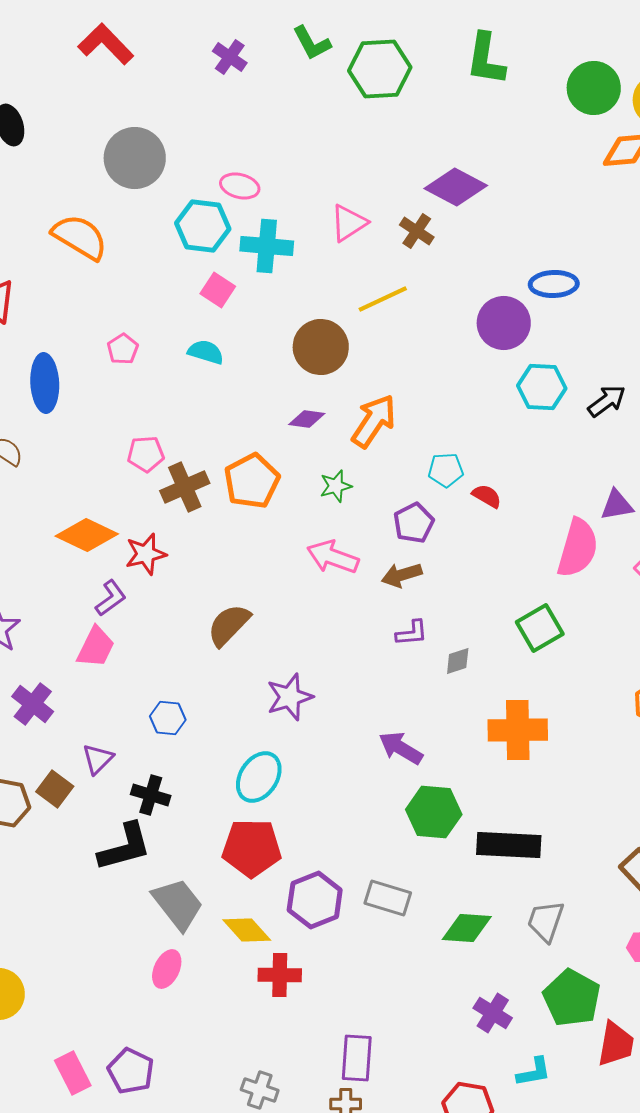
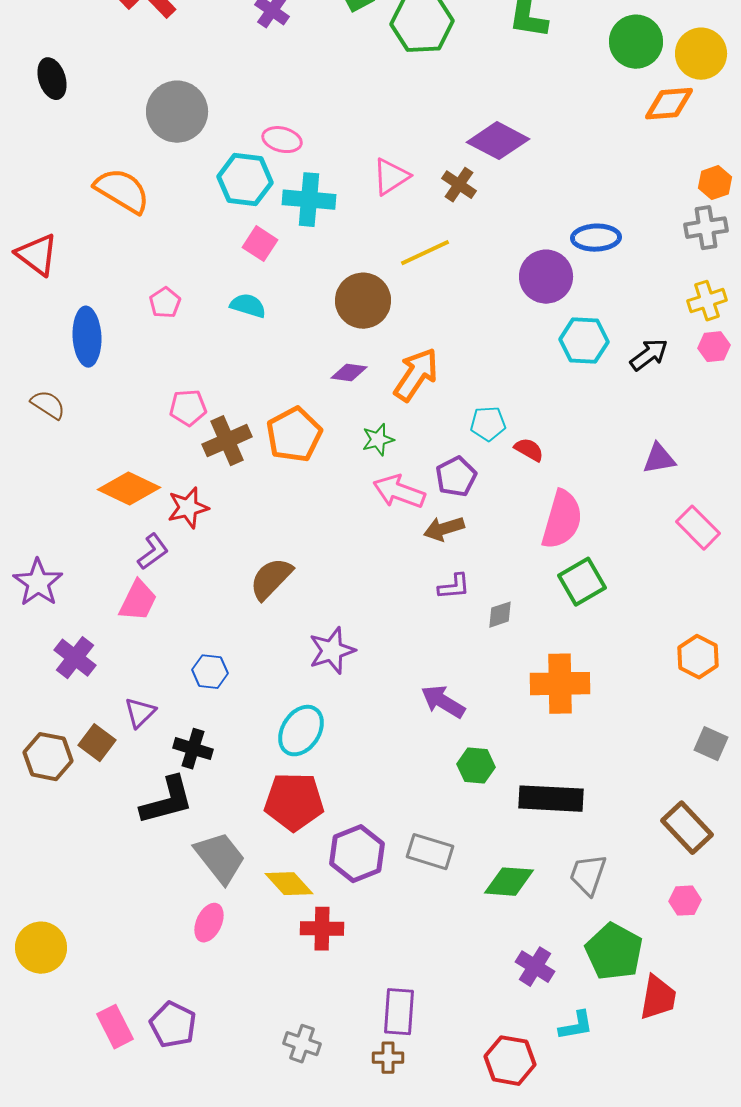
pink semicircle: (578, 548) -> (562, 520), moved
pink arrow: (333, 557) -> (399, 492), moved
green hexagon: (434, 812) -> (476, 766), size x0.7

